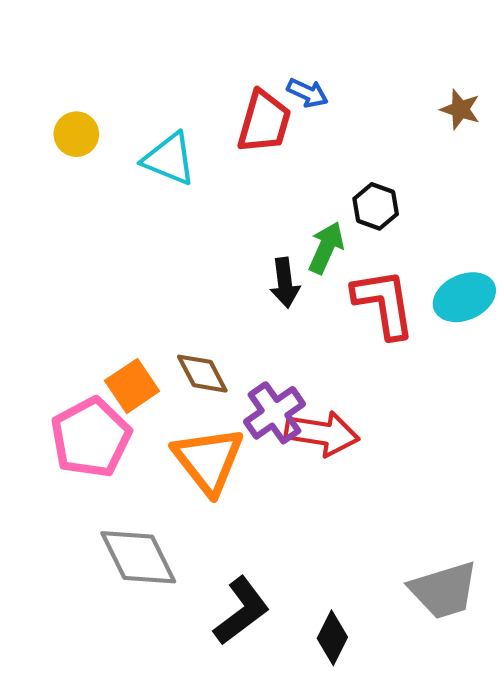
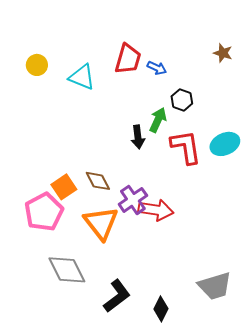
blue arrow: (308, 93) -> (157, 68), moved

